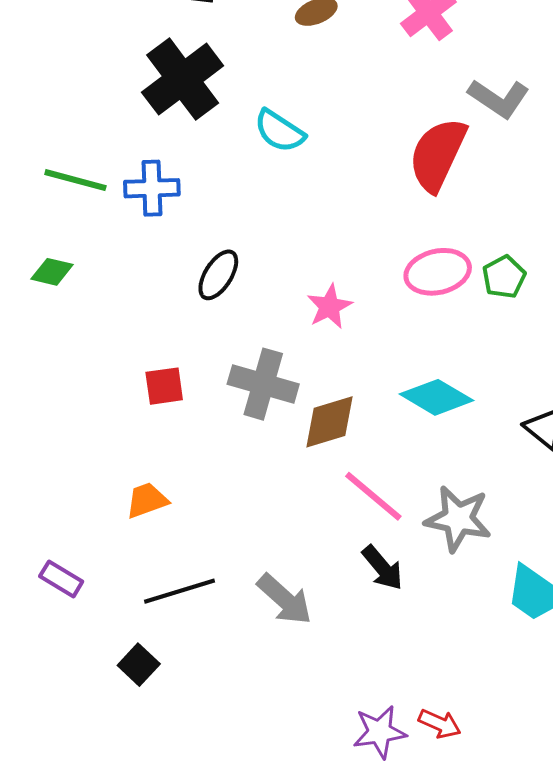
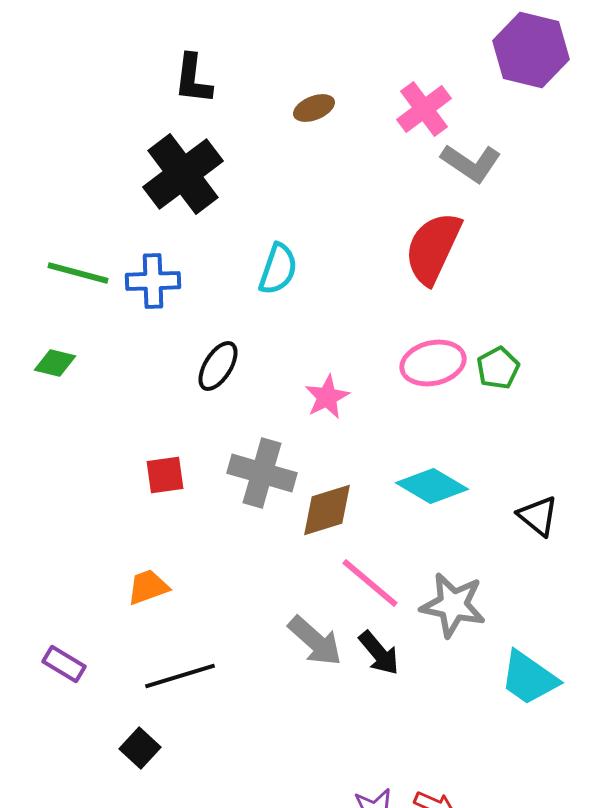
gray L-shape: (499, 98) -> (471, 163), moved
cyan semicircle: (279, 131) -> (278, 269), moved, turned -104
gray arrow: (285, 599) -> (315, 641), moved

